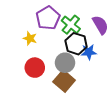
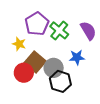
black hexagon: (76, 44) -> (60, 81), moved
brown square: (64, 81) -> (35, 62), moved

